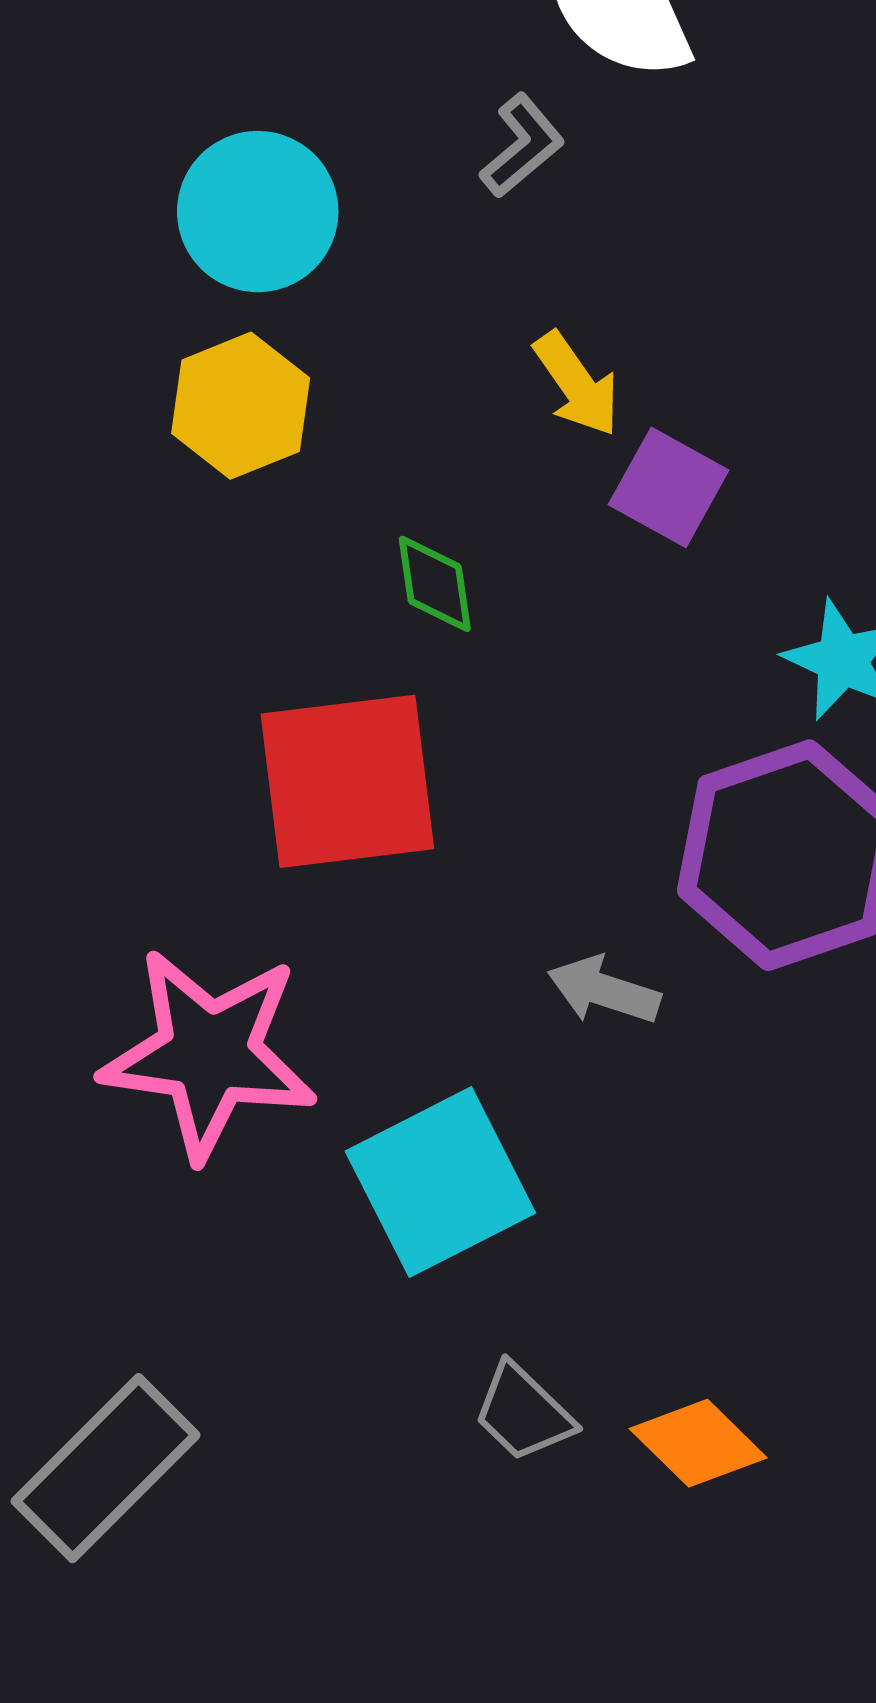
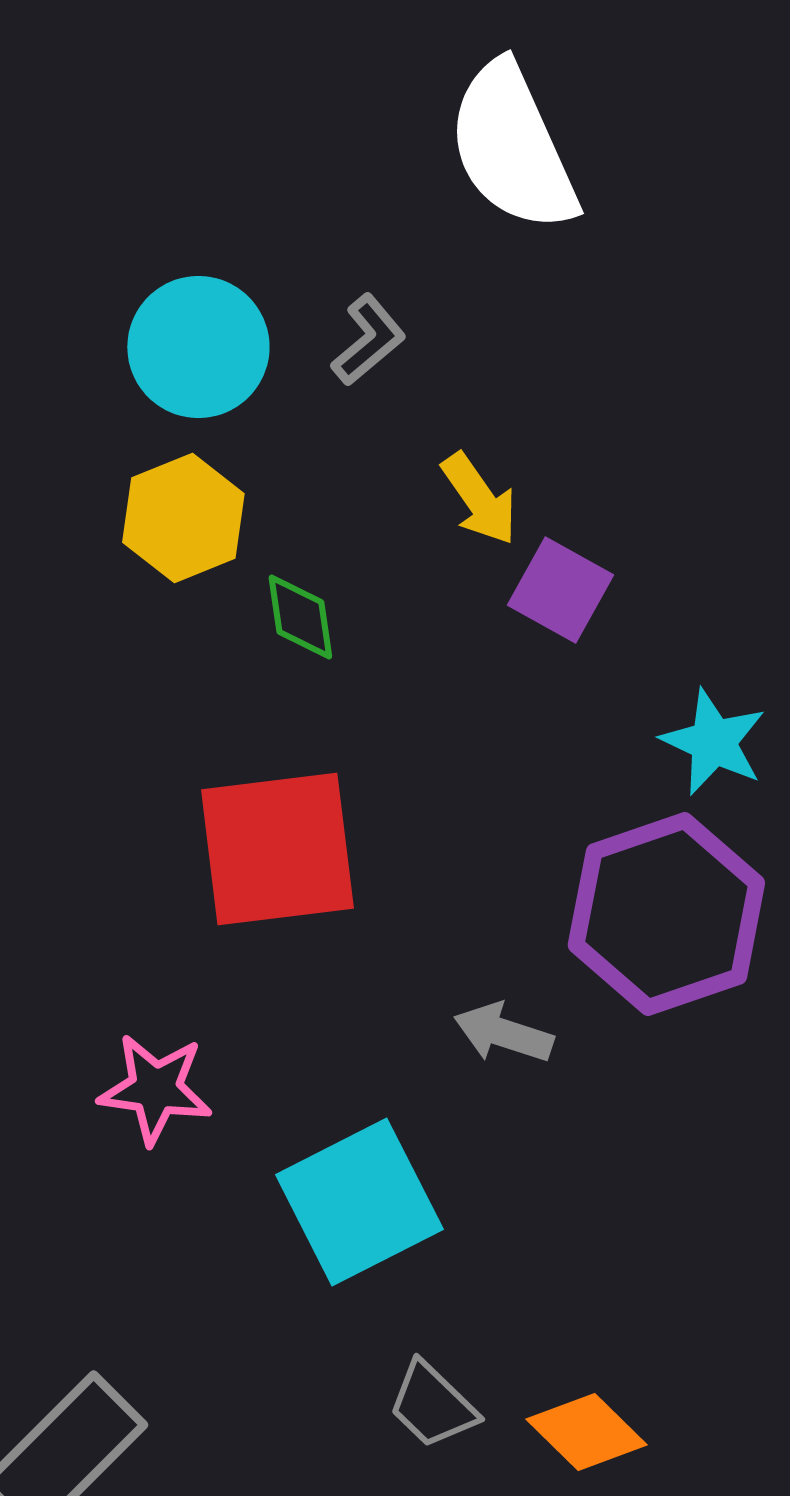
gray L-shape: (522, 146) -> (368, 340), moved
green diamond: (435, 584) -> (300, 617), moved
pink star: (209, 1054) -> (155, 1089), size x0.6

